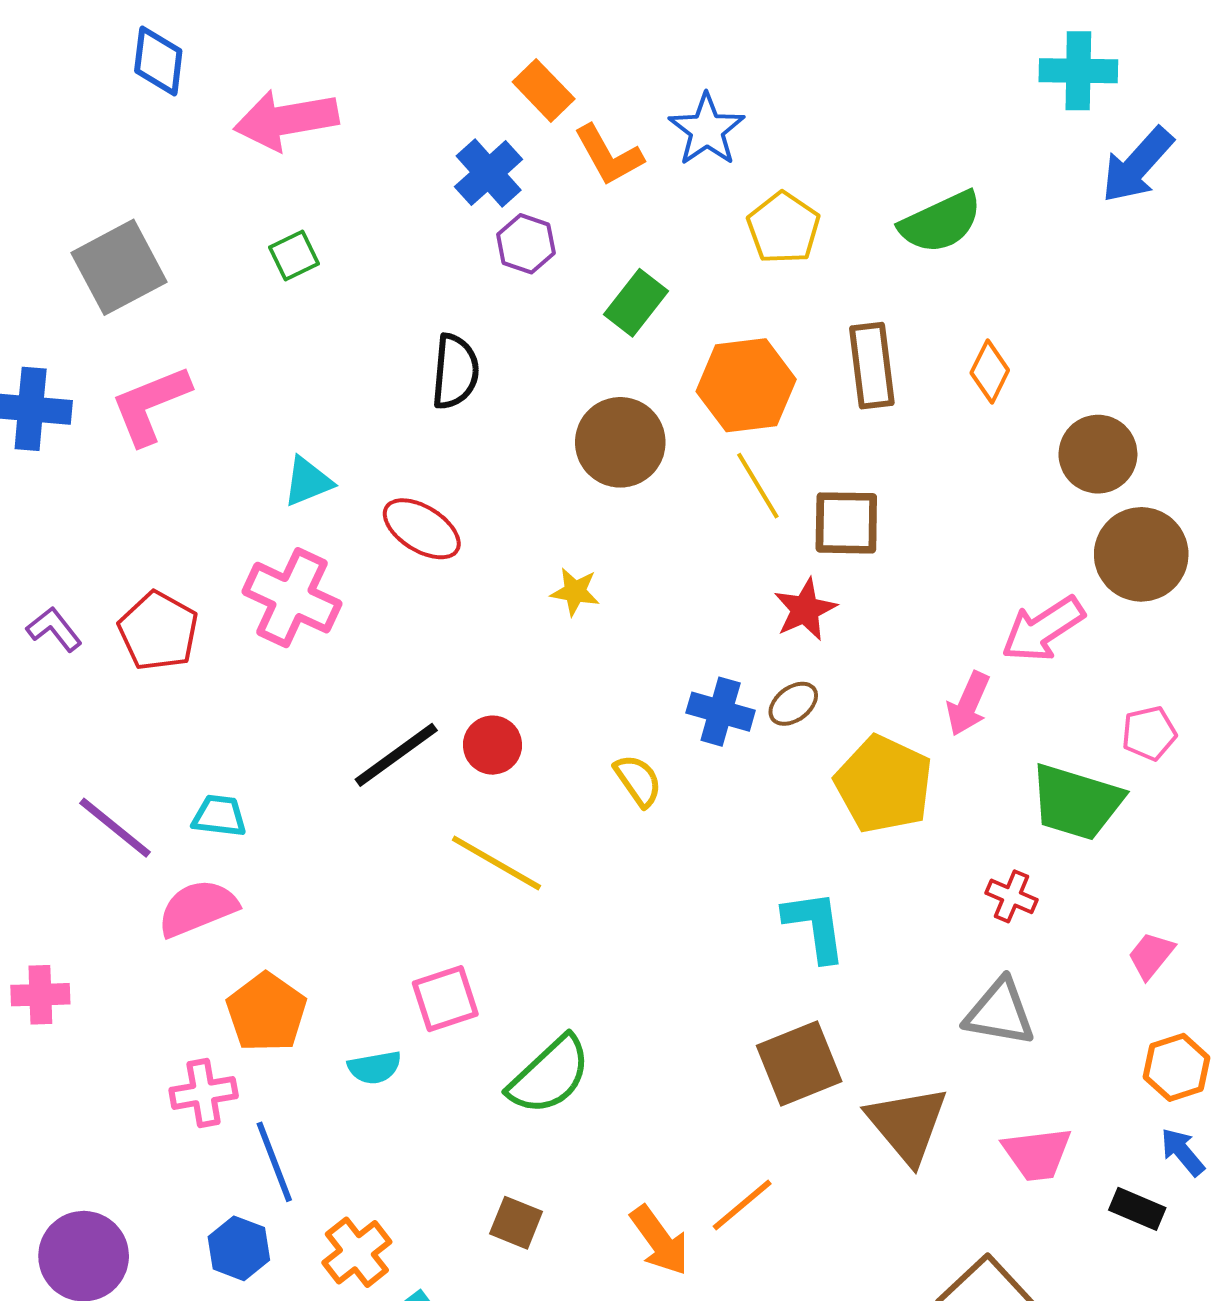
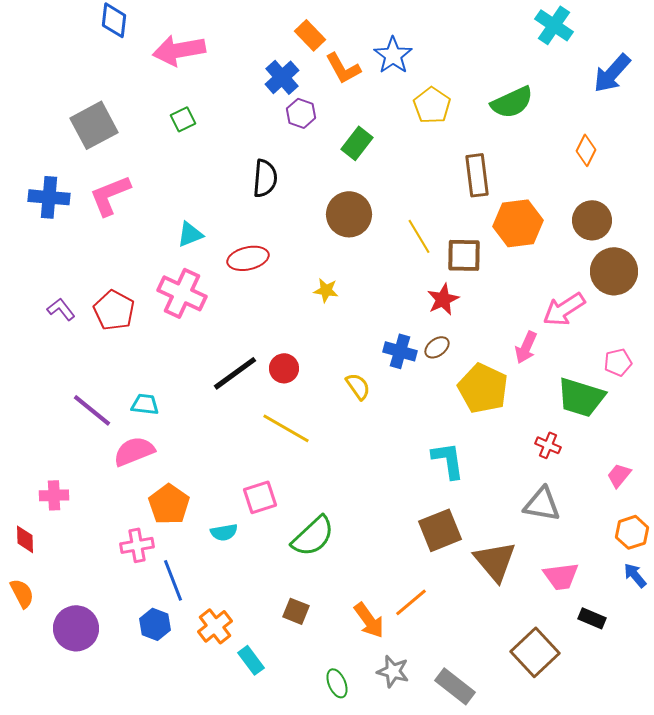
cyan cross: (1078, 71) -> (554, 25), moved, turned 33
orange diamond: (990, 372) -> (586, 150), moved
orange hexagon: (746, 385) -> (518, 223), moved
red ellipse: (422, 529) -> (248, 258), turned -45
black rectangle: (1137, 1209) -> (592, 618), moved

